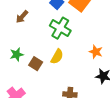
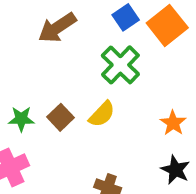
brown arrow: (22, 17) -> (57, 28), size x1.5
green star: (17, 54) -> (21, 119), moved

